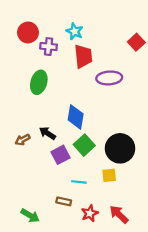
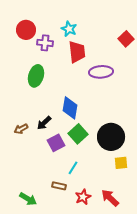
black arrow: (47, 133) -> (44, 123), turned -77
yellow square: (109, 175) -> (121, 163), moved
cyan line: (79, 182) -> (73, 168), turned -64

